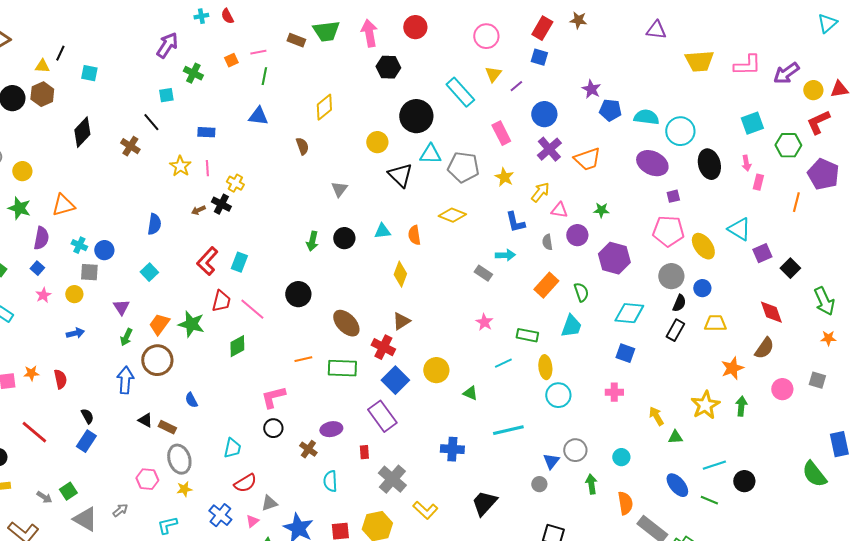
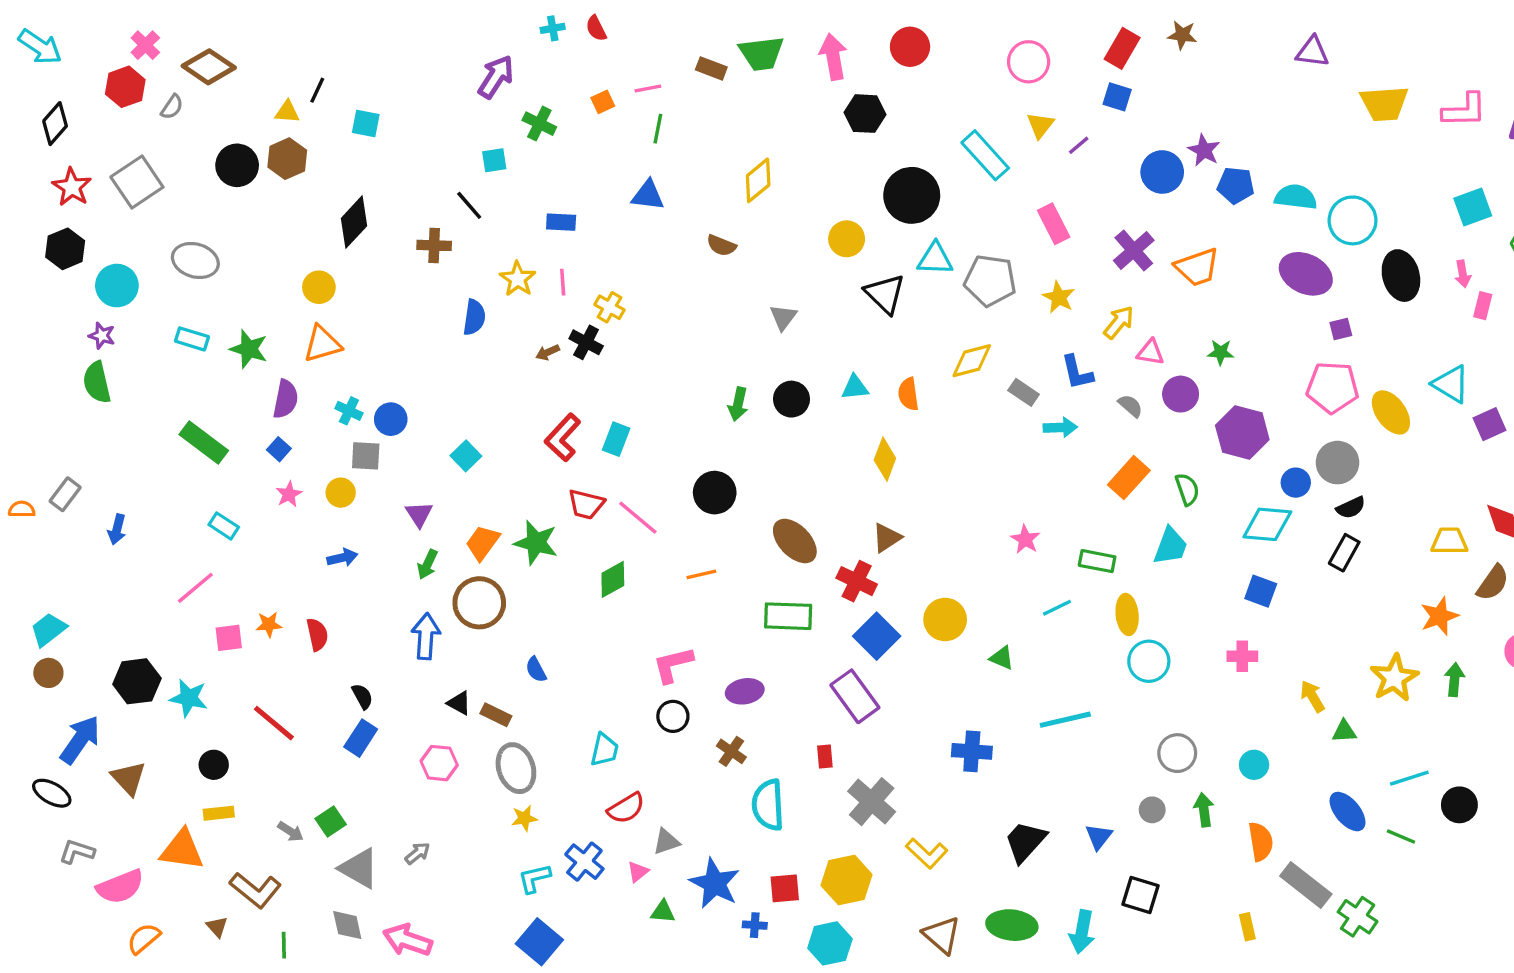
blue circle: (544, 114) -> (1162, 172), moved
brown cross: (130, 146) -> (434, 245), turned -30
brown semicircle: (302, 146) -> (721, 245), turned 132
yellow circle: (22, 171) -> (319, 287), moved
yellow diamond: (452, 215) -> (972, 361), turned -36
blue semicircle: (154, 224) -> (474, 317), moved
gray semicircle: (547, 242) -> (1130, 406), turned 140
gray rectangle: (483, 273) -> (1024, 392), moved
blue circle: (702, 288) -> (1296, 483), moved
red trapezoid: (221, 301) -> (586, 504), turned 90
black semicircle: (679, 303) -> (1351, 508), turned 42
yellow trapezoid: (715, 323) -> (1449, 541), moved
orange line: (303, 359) -> (701, 574), moved
purple ellipse: (331, 429) -> (745, 691), moved
blue triangle: (551, 461) -> (1099, 837), moved
pink hexagon: (147, 479) -> (439, 763), moved
cyan semicircle: (330, 481) -> (768, 805), size x1.4
gray circle: (539, 484) -> (1152, 810), moved
cyan L-shape: (167, 525) -> (534, 878), moved

